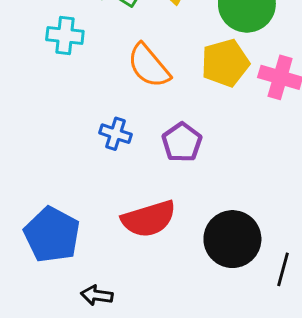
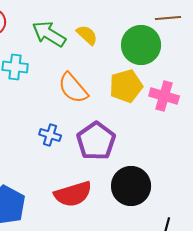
purple pentagon: (182, 142) -> (96, 141), size x1.4
black circle: (232, 239) -> (131, 186), moved

